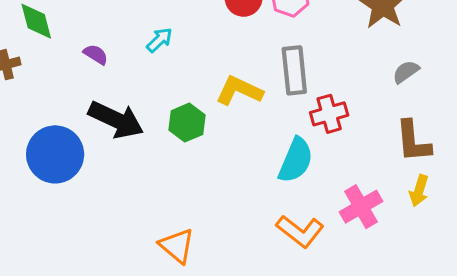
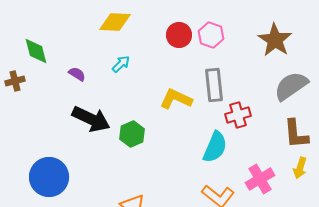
gray semicircle: (406, 72) -> (291, 86), size x1.8
green hexagon: (187, 123) -> (132, 134), moved
blue circle: (55, 154) -> (49, 177), moved

